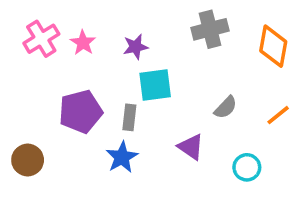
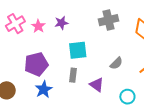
purple star: (136, 47) -> (61, 23), moved
gray rectangle: (129, 117) -> (73, 75), moved
blue star: (122, 157) -> (44, 89), moved

